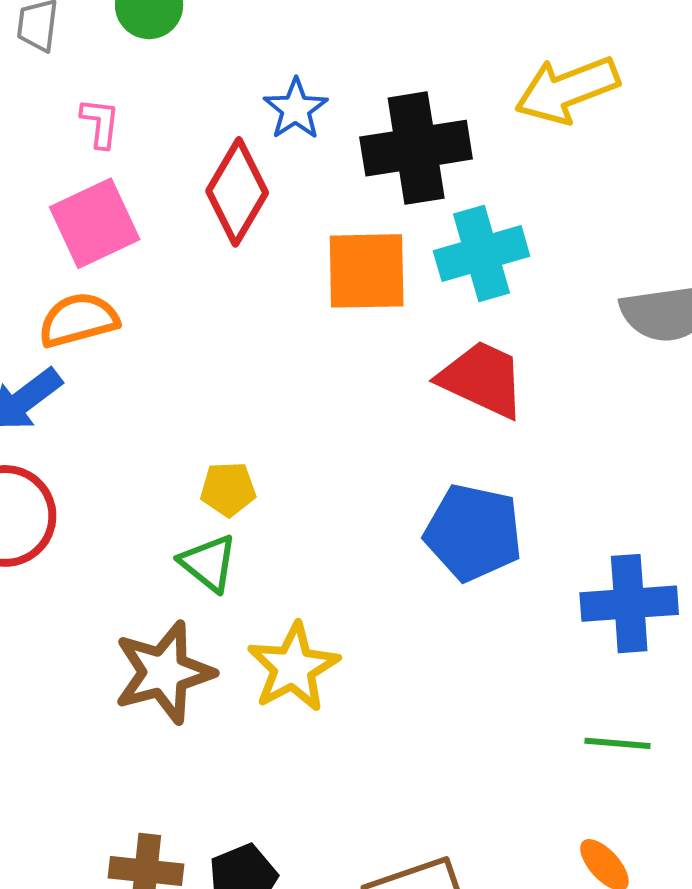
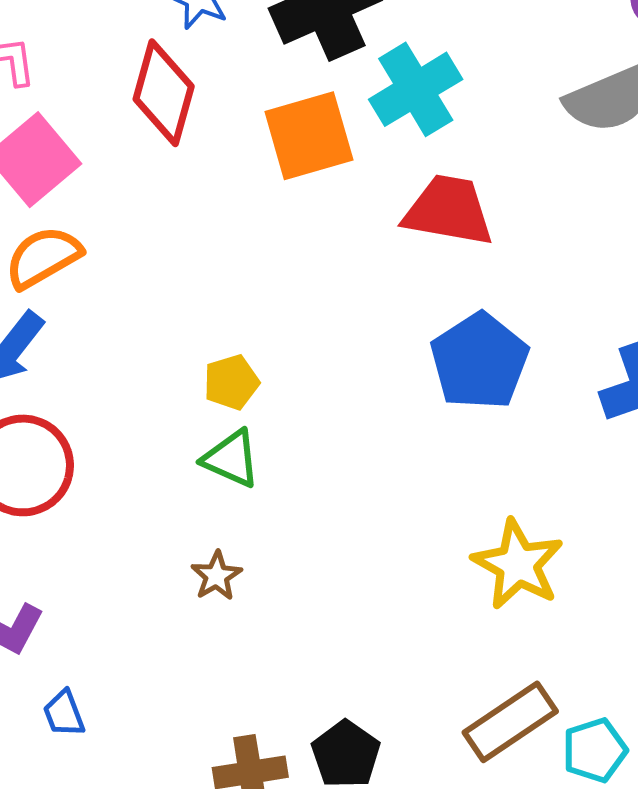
blue pentagon: (473, 533) -> (479, 361), turned -30
yellow star: (293, 667) -> (518, 564), moved
brown star: (164, 672) -> (216, 576), size x0.5

